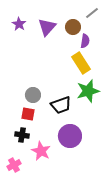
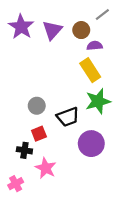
purple star: (19, 24) -> (21, 27), size x1.6
purple semicircle: (85, 41) -> (95, 46), turned -104
red square: (28, 114) -> (39, 134), moved, turned -32
purple circle: (70, 136) -> (91, 144), moved

